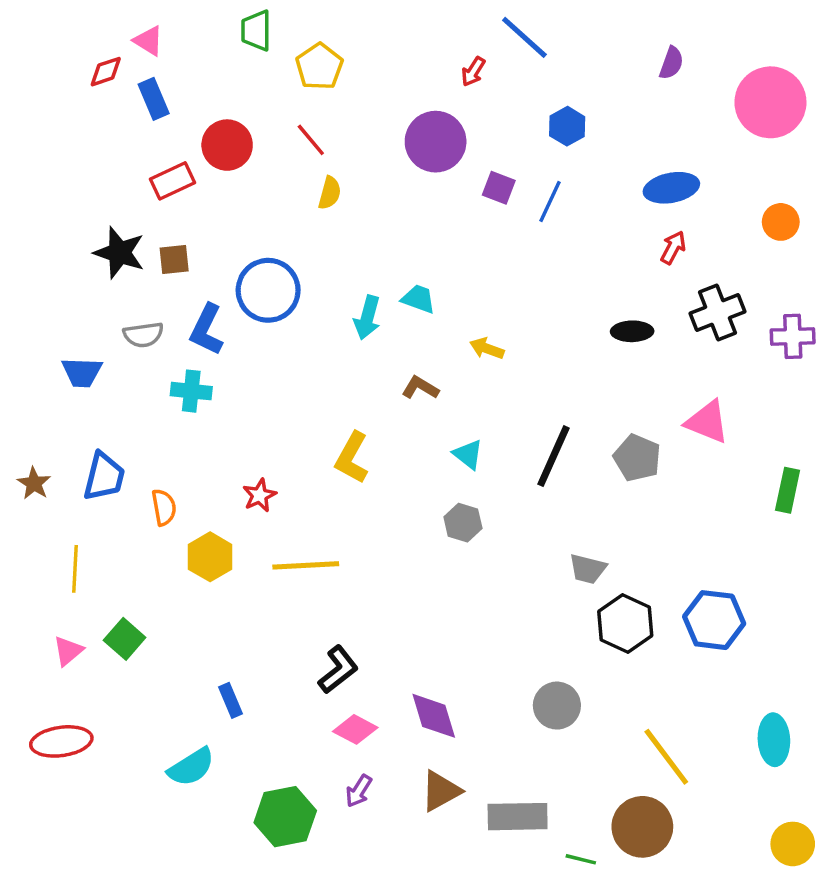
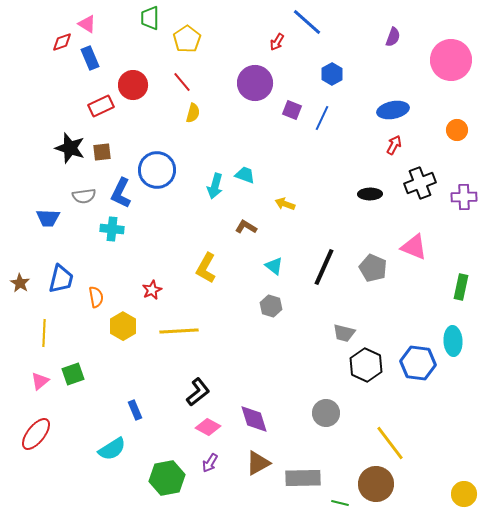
green square: (125, 639) -> (73, 374), turned 30
cyan ellipse: (774, 740) -> (453, 341), moved
red ellipse: (61, 741) -> (36, 434), turned -44

